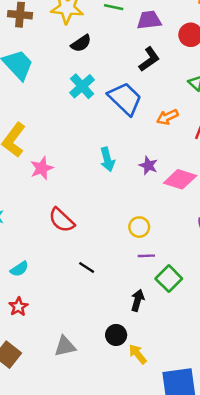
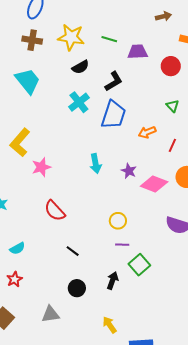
black L-shape: (149, 59) -> (114, 81), moved
blue trapezoid: (125, 99) -> (113, 115), turned 60
black circle: (116, 335) -> (77, 288), moved

